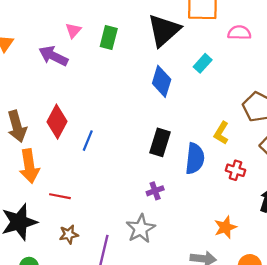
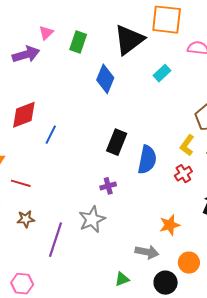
purple arrow: (53, 56) -> (26, 54), turned 132
blue diamond: (162, 81) -> (105, 79), moved
red diamond: (57, 122) -> (24, 115), turned 36
yellow L-shape: (221, 133) -> (187, 145), moved
red cross: (235, 170) -> (183, 174), turned 36

